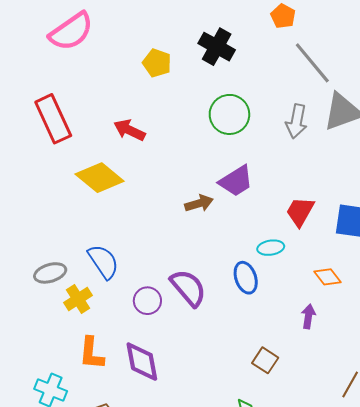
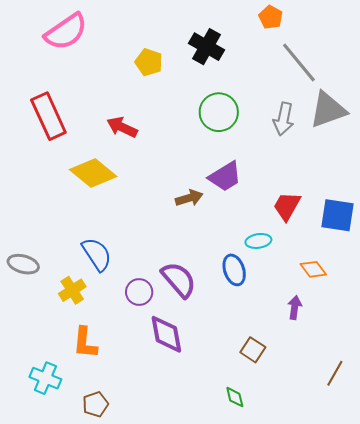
gray ellipse: (50, 273) -> (23, 264), moved, turned 32
purple diamond: (142, 362) -> (166, 334), moved

